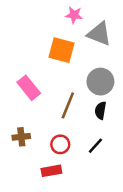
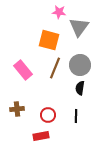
gray triangle: (99, 34) -> (79, 27), turned 45
brown line: (68, 105) -> (55, 68), moved
black line: (95, 146) -> (76, 116), turned -40

